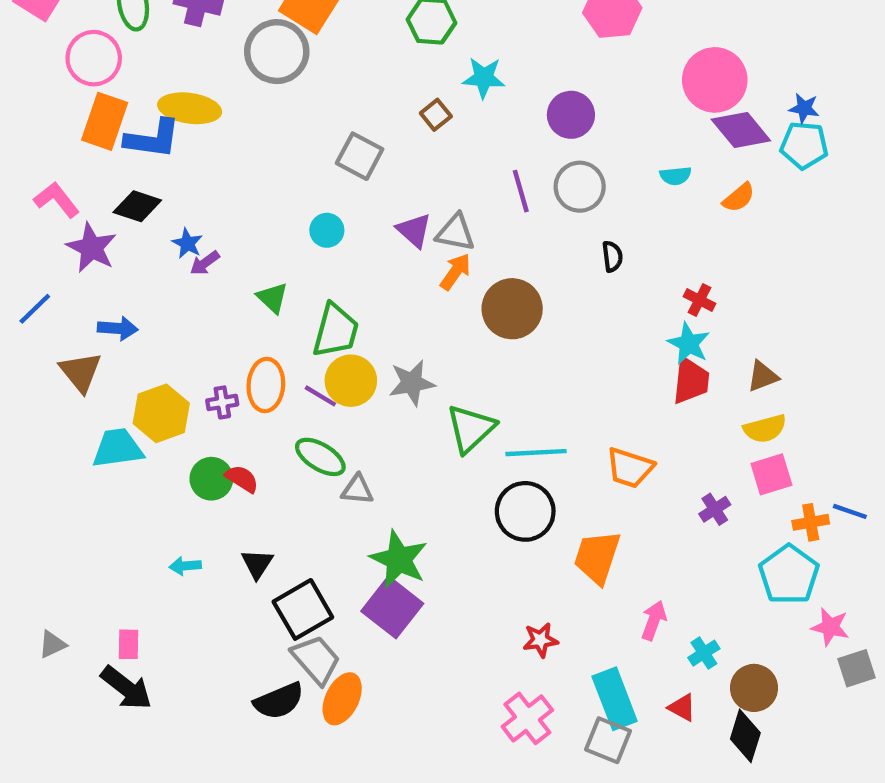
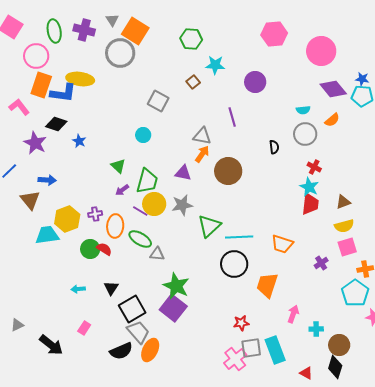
pink circle: (715, 80) -> (321, 51), moved
gray circle: (580, 187) -> (305, 134), moved
pink L-shape: (57, 200) -> (19, 107), moved
purple triangle: (414, 230) -> (183, 173), moved, turned -30
purple arrow: (205, 263) -> (122, 190), moved
orange ellipse: (266, 385) -> (115, 226), moved
pink rectangle: (129, 644) -> (84, 328), moved, turned 32
cyan cross: (704, 653) -> (316, 329), turned 32
red triangle: (682, 708) -> (306, 373), moved
gray square: (608, 740) -> (251, 348), moved, turned -30

